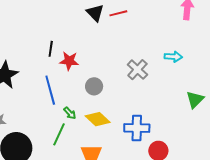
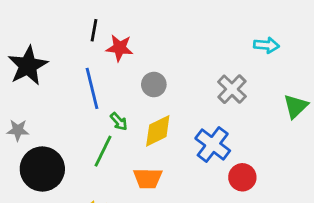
gray cross: (137, 70) -> (232, 89), moved
yellow diamond: (98, 119) -> (158, 131), turned -70
blue cross: (137, 128) -> (213, 144), turned 35

